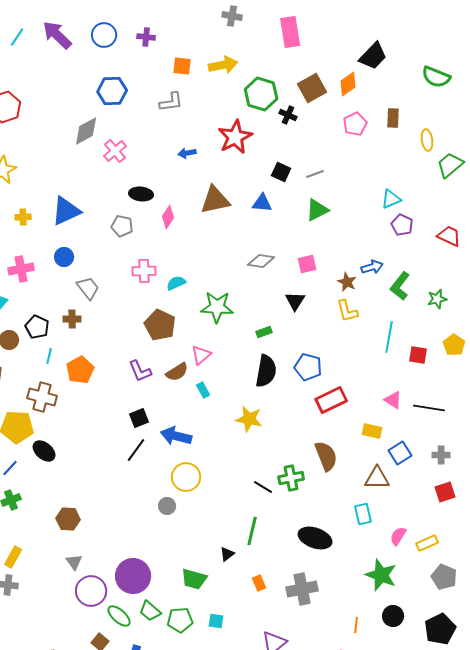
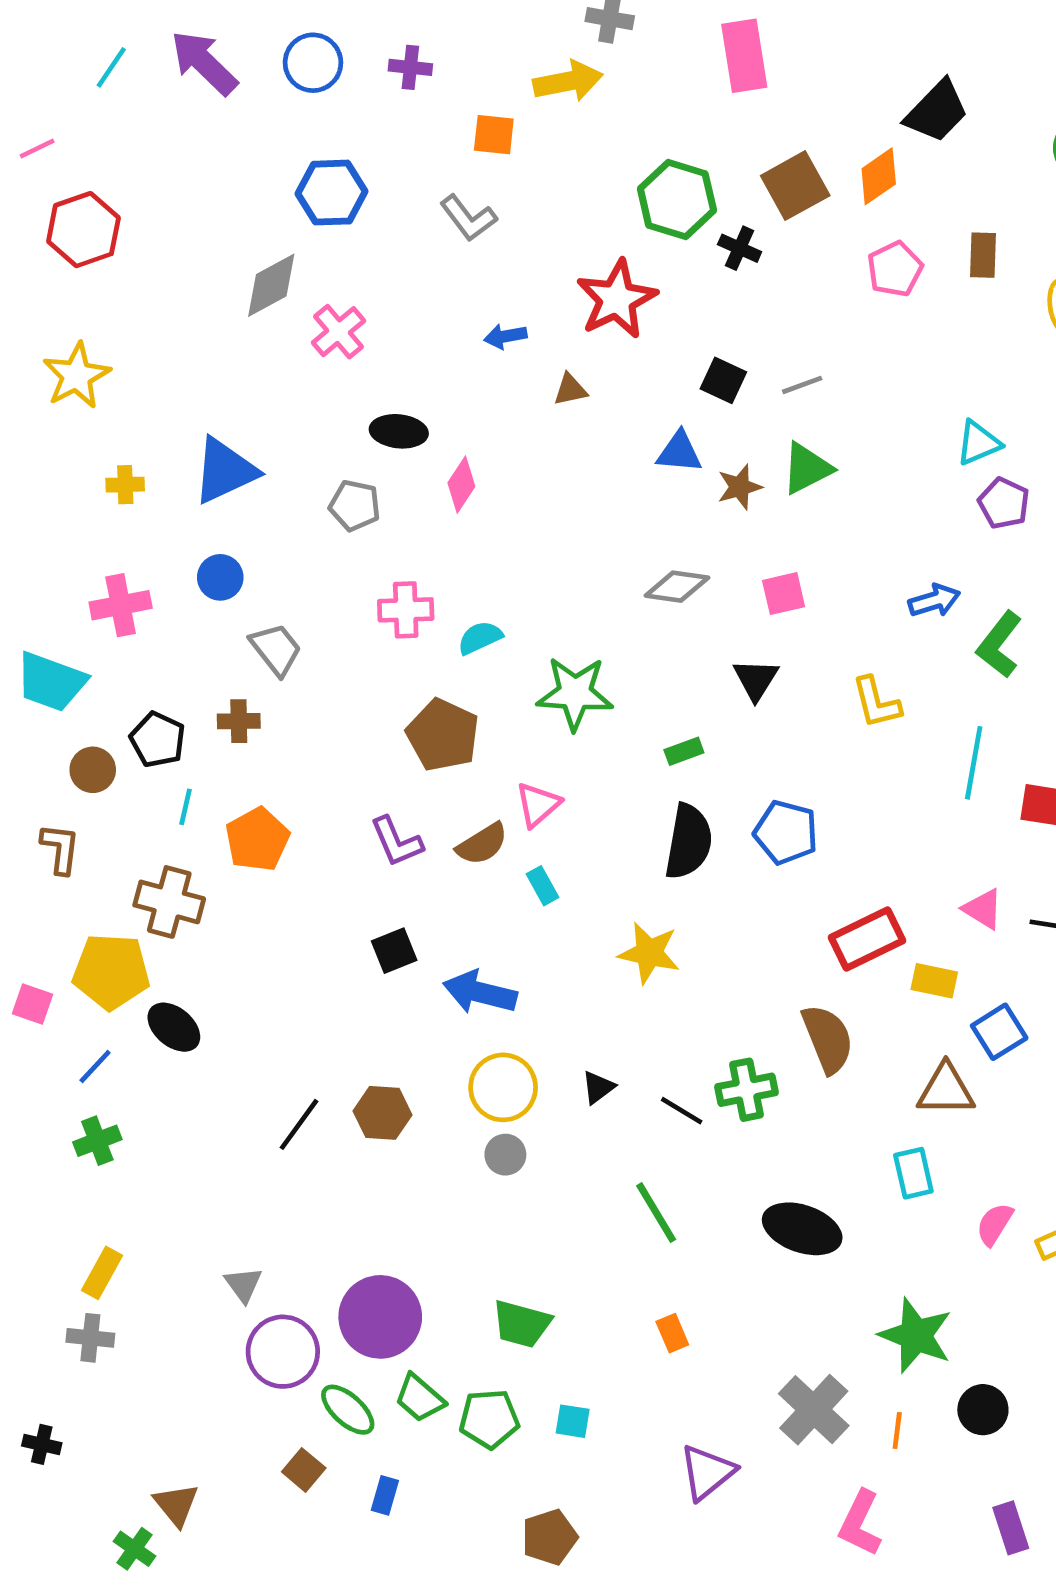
yellow arrow: (223, 65) -> (568, 81), moved
gray L-shape: (171, 102) -> (468, 218), turned 60
brown triangle: (215, 200) -> (570, 390), moved, size x0.5
brown star: (347, 282) -> (740, 487), moved, turned 30
red rectangle: (331, 400) -> (867, 939), moved
black line: (136, 450) -> (299, 1124), moved
gray circle: (167, 506) -> (505, 1155), moved
brown hexagon: (68, 519) -> (383, 1113), moved
green line: (252, 531) -> (656, 1213), turned -44
black triangle: (227, 554) -> (598, 1087), moved
green star: (381, 575) -> (916, 1335), moved
gray cross: (302, 589) -> (814, 1410), moved, turned -36

